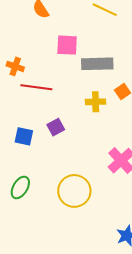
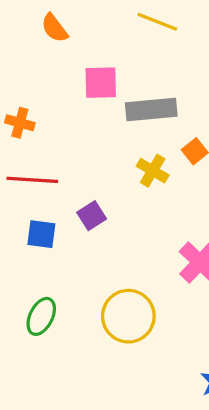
red line: (36, 87) -> (32, 180), moved
yellow cross: (96, 102) -> (153, 171), turned 36

